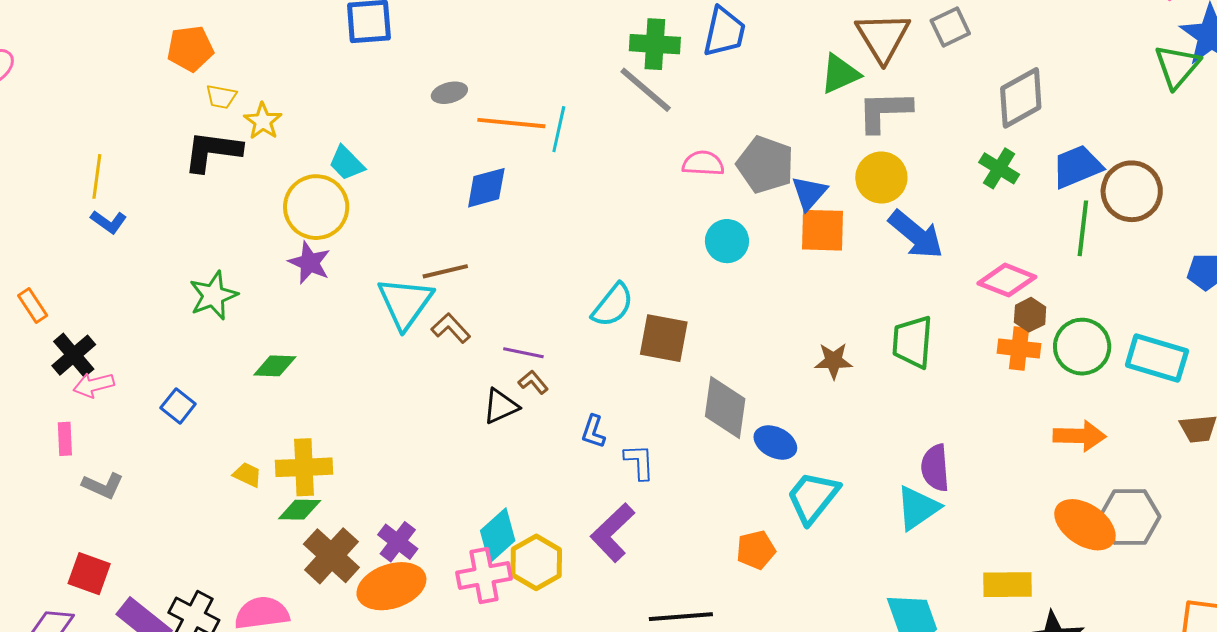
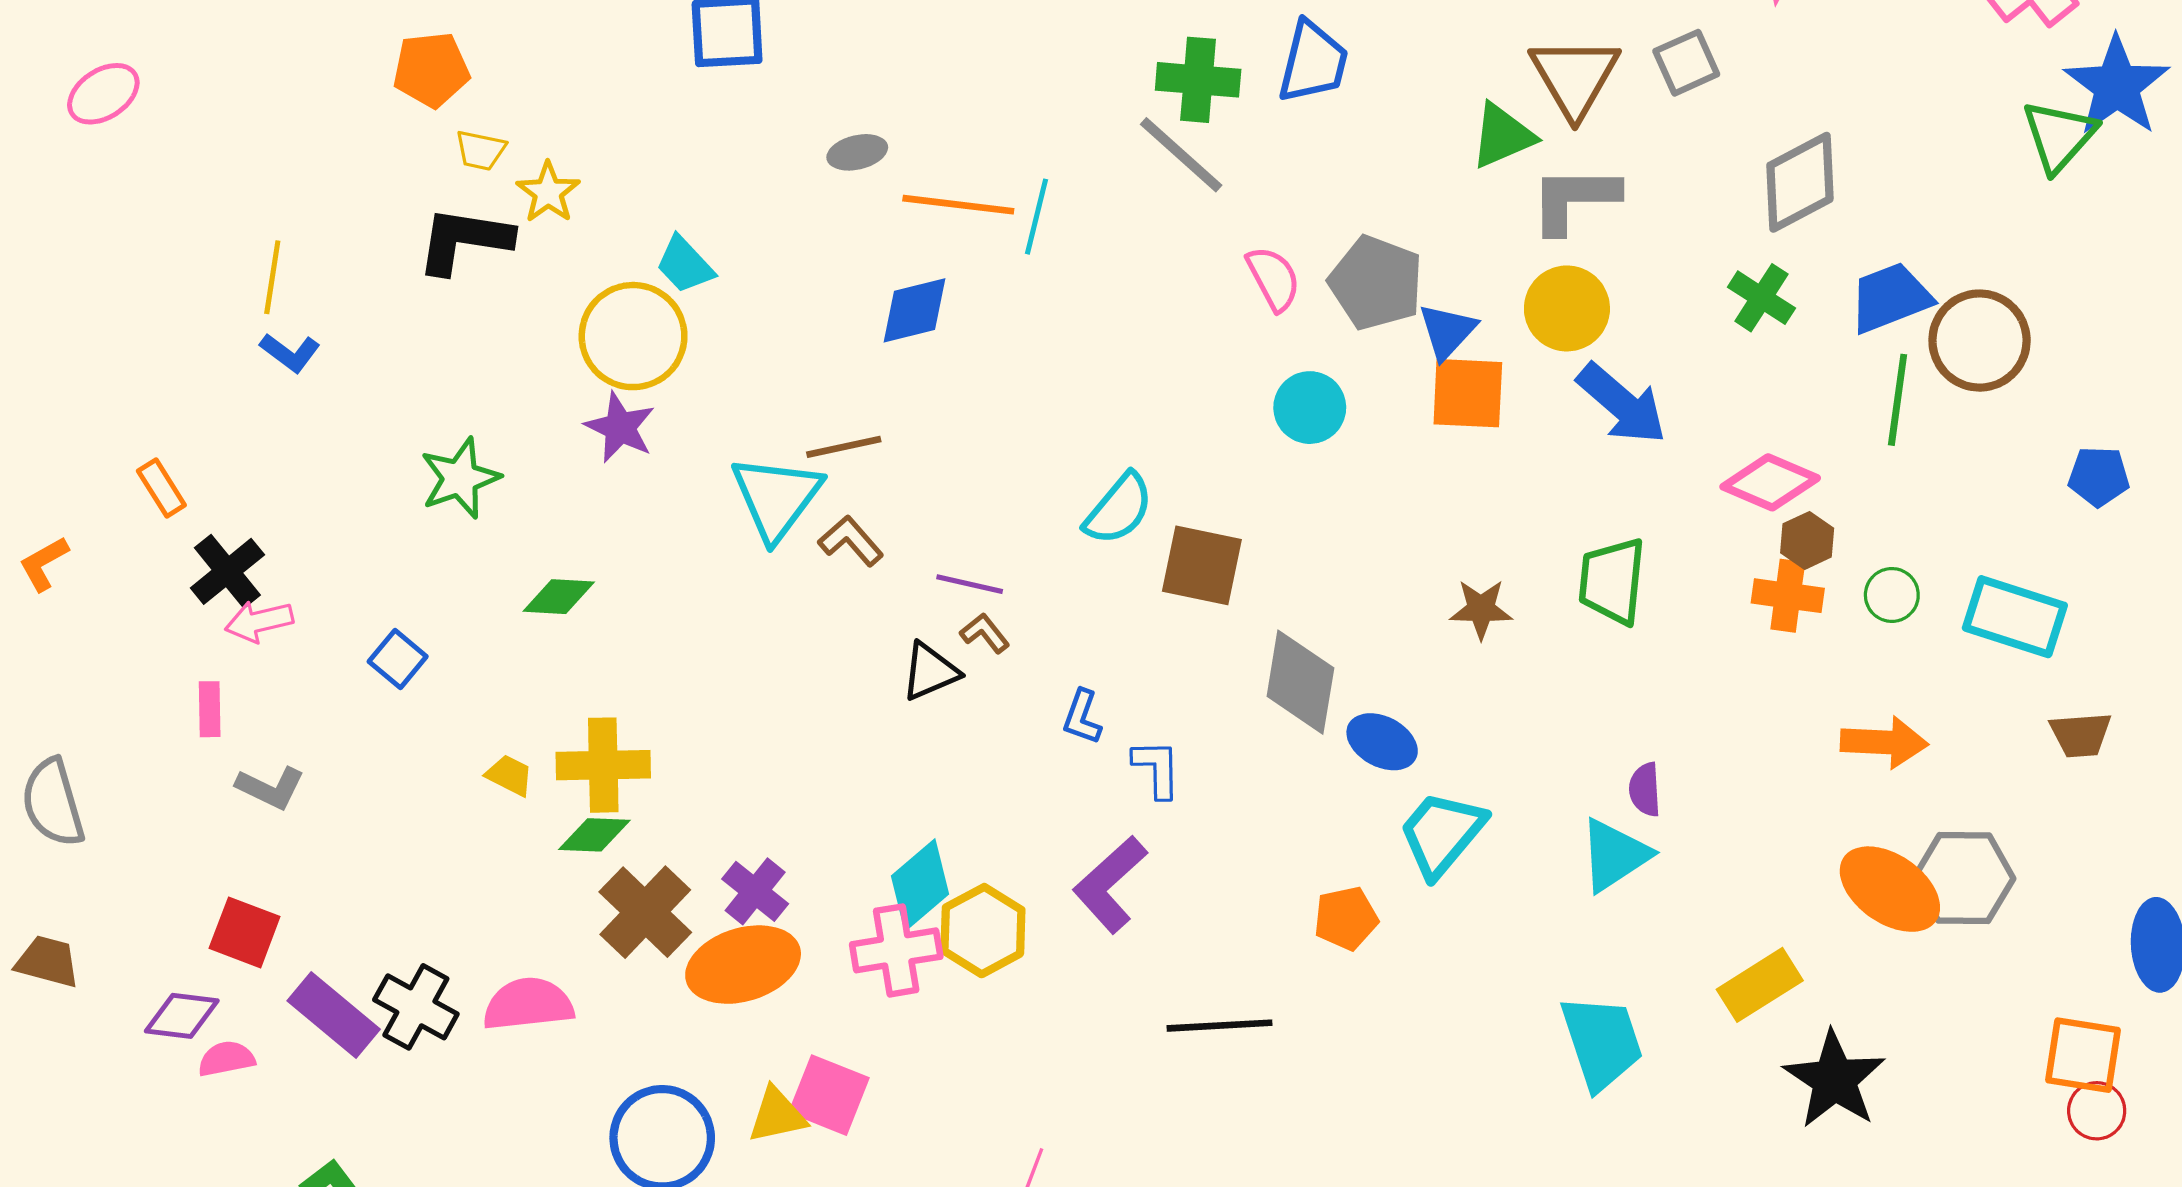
pink semicircle: (703, 163) -> (1273, 278), turned 57
green circle: (1082, 347) -> (1892, 595), size x0.6
purple semicircle: (935, 468) -> (1645, 789), size x0.7
yellow rectangle: (1007, 585) -> (1760, 985), turned -33

